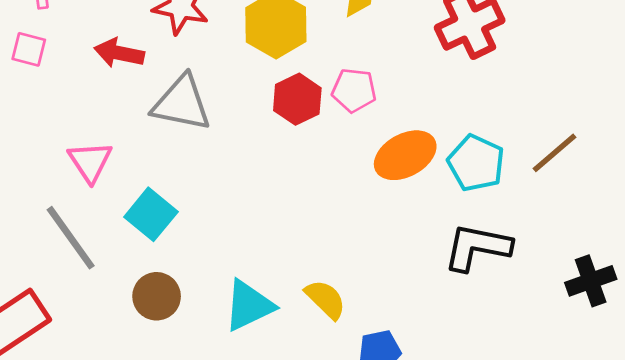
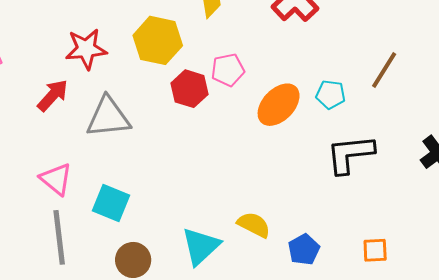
red arrow: (119, 53) -> (53, 95), turned 138
cyan pentagon: (476, 163) -> (331, 95), size x0.7
gray line: (71, 238) -> (59, 237), turned 46

